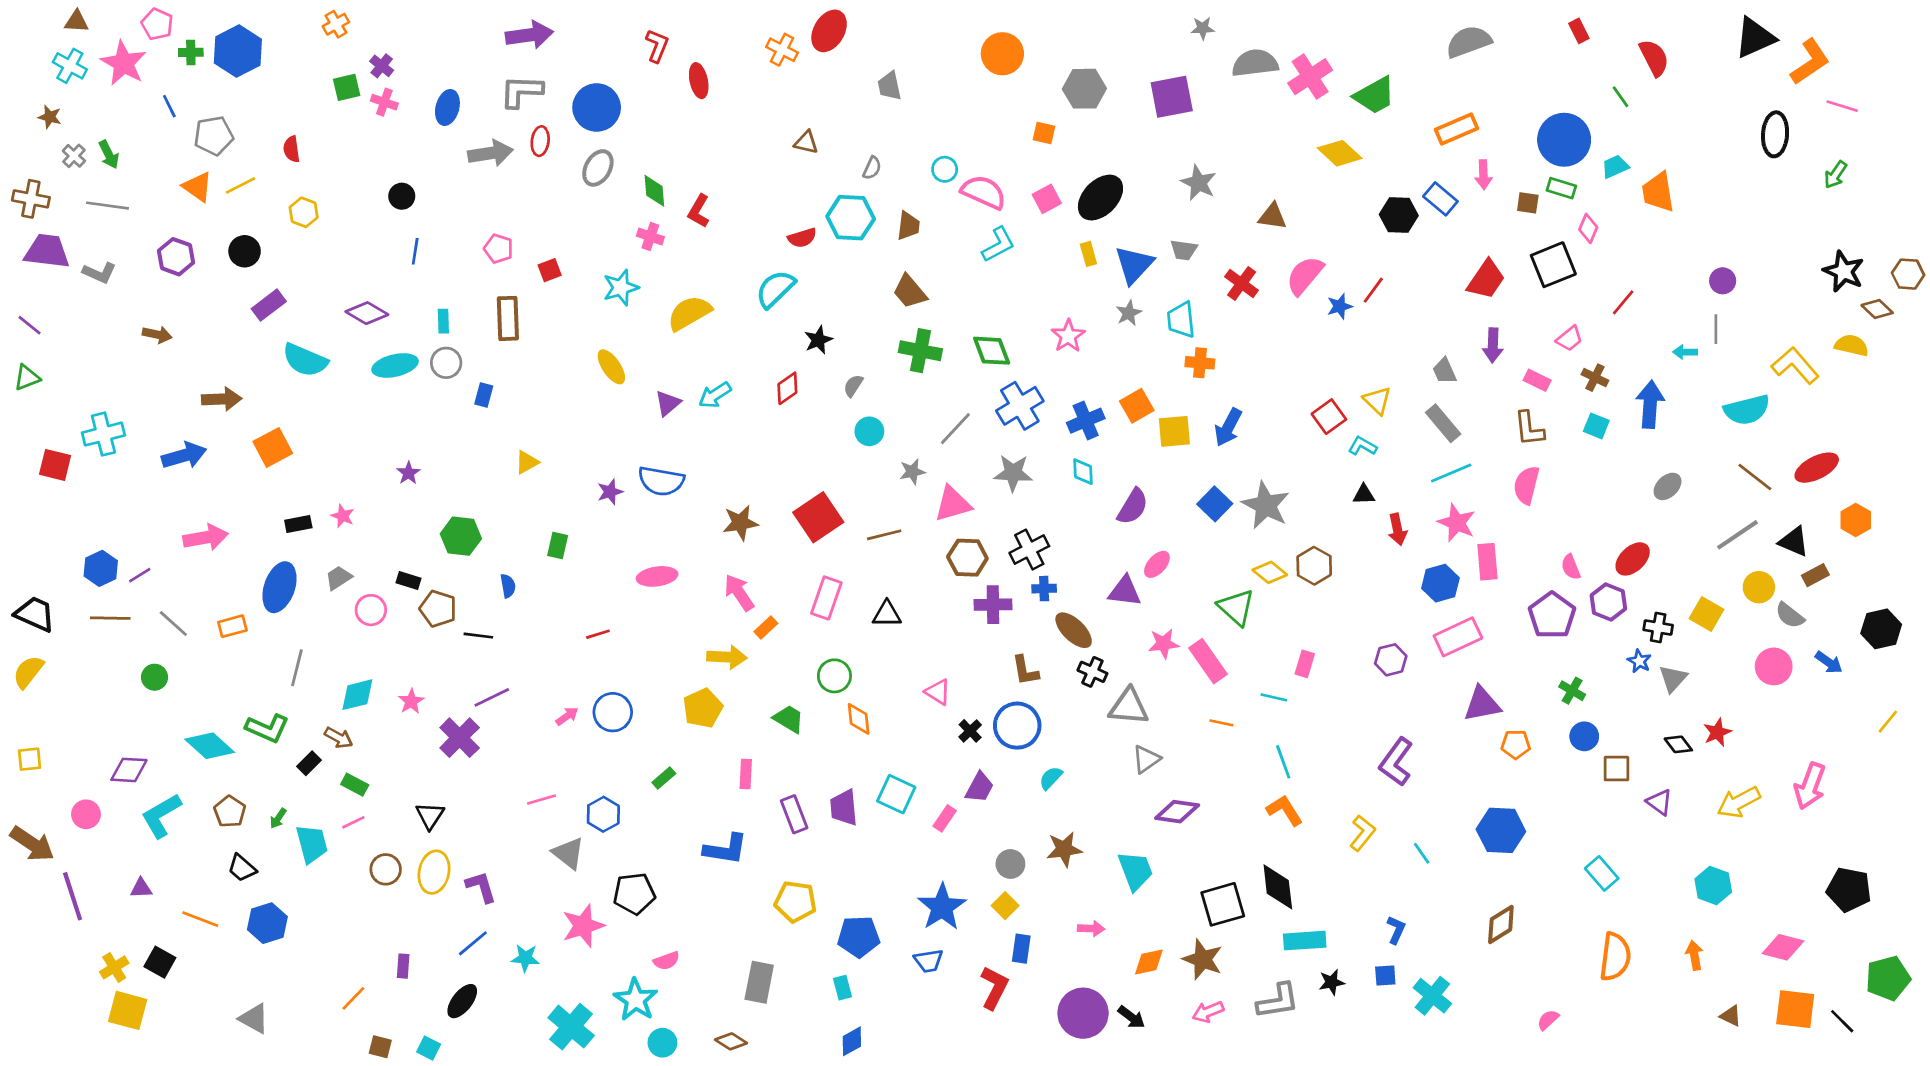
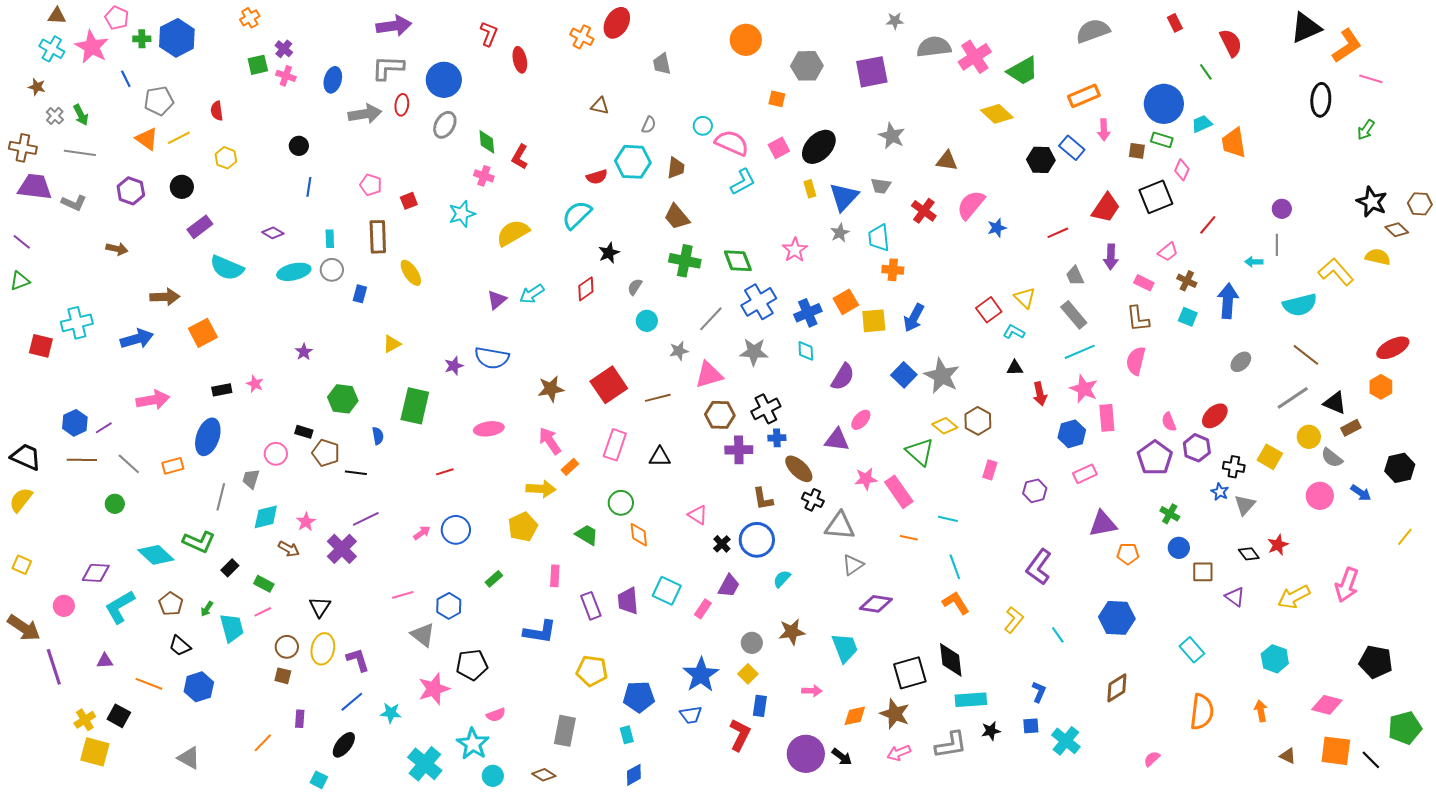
red line: (1373, 290) -> (1058, 233), moved, turned 30
purple diamond: (367, 313) -> (273, 233), size x0.7
yellow ellipse: (611, 367) -> (411, 273), moved
red ellipse: (1817, 468) -> (1393, 348), moved
green rectangle: (558, 546) -> (415, 406), size x1.8
gray trapezoid: (339, 578) -> (251, 479), moved, turned -40
pink rectangle: (1458, 637) -> (1085, 474), size x0.7
pink rectangle: (1305, 664) -> (990, 470), moved
brown arrow: (339, 738) -> (289, 549), moved
yellow square: (30, 759) -> (22, 565), turned 30
brown square: (380, 1047) -> (283, 676), moved

